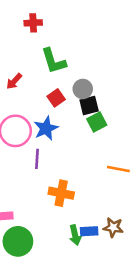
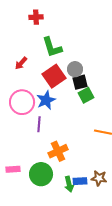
red square: (56, 98) -> (54, 76), size x1.6
orange cross: (61, 193) -> (58, 151), turned -36
green circle: (18, 241) -> (41, 174), moved

